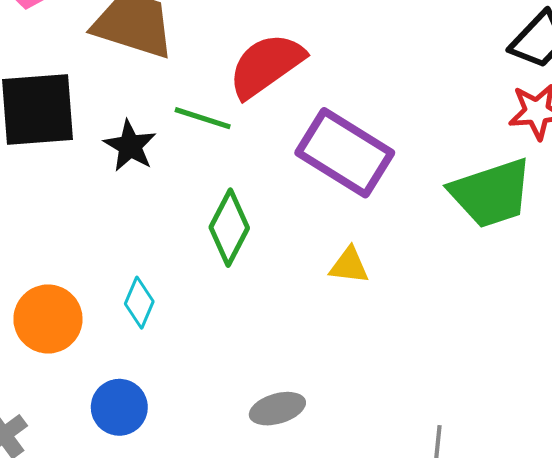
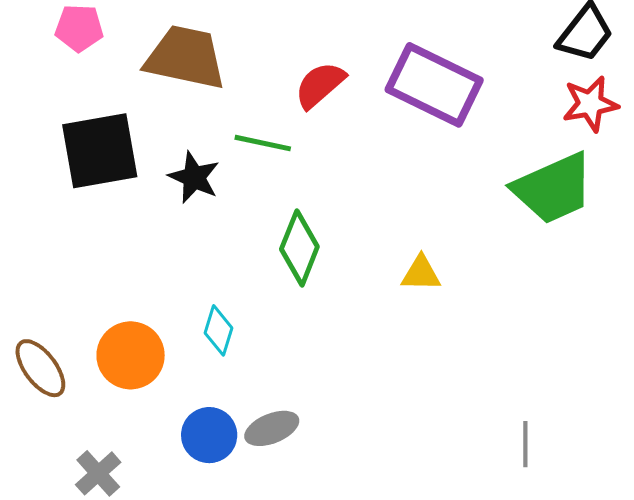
red semicircle: (266, 65) -> (320, 85), size x0.7
purple rectangle: (345, 153) -> (434, 85), moved
gray ellipse: (277, 409) -> (272, 428), moved

